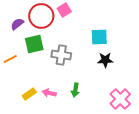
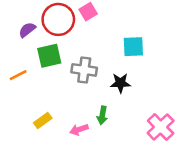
black star: (105, 60) -> (120, 83), moved
pink arrow: (49, 93) -> (79, 130), moved, turned -32

